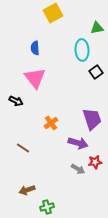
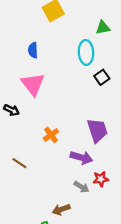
brown arrow: (27, 190) -> (61, 209), moved

